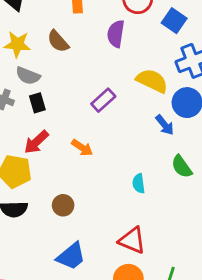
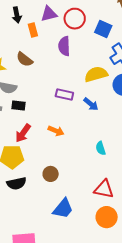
yellow semicircle: (152, 81) -> (96, 74), turned -30
purple rectangle: (103, 100) -> (64, 94), turned 66
black rectangle: (37, 103) -> (18, 106), turned -56
blue arrow: (165, 125) -> (91, 104), moved

